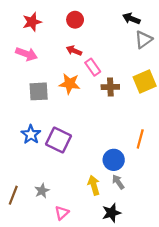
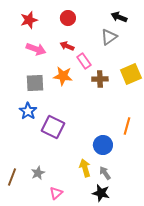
gray triangle: (143, 40) -> (109, 37), moved
pink arrow: (26, 54) -> (36, 49), moved
blue star: (31, 134) -> (28, 111), moved
gray arrow: (118, 182) -> (105, 173), moved
black star: (111, 213) -> (101, 193), turned 30

